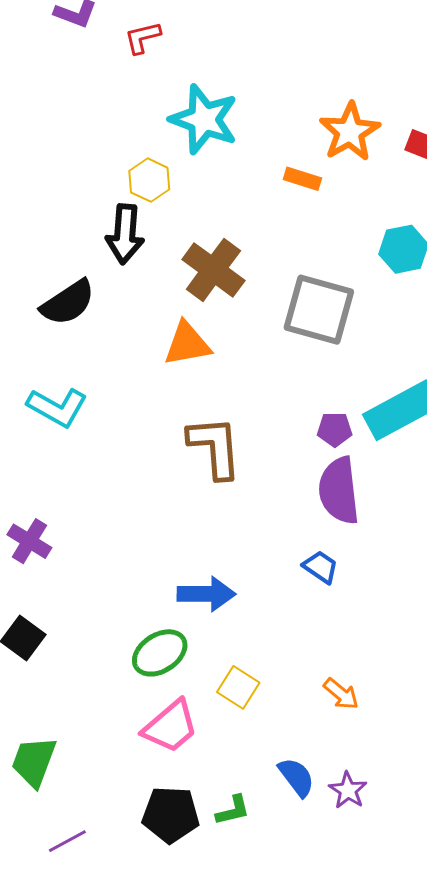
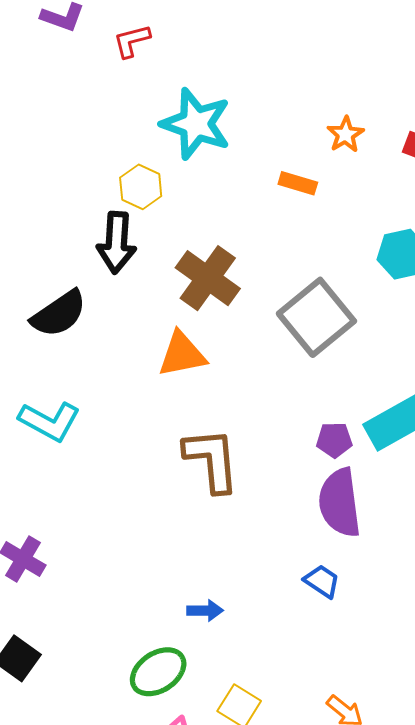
orange star: (350, 132) -> (345, 134), size x0.6
gray square: (319, 310) -> (316, 317), turned 36
blue arrow: (206, 594) -> (205, 611), size x0.6

